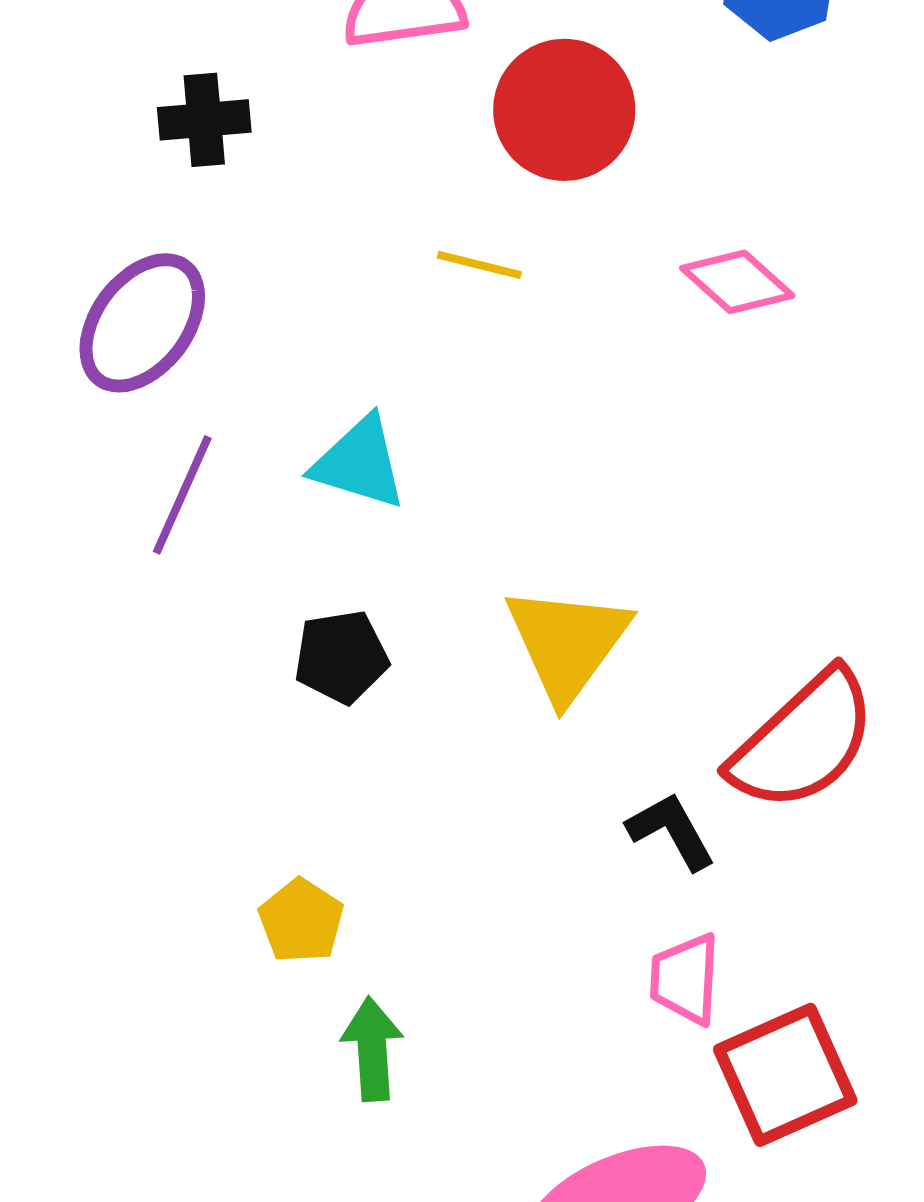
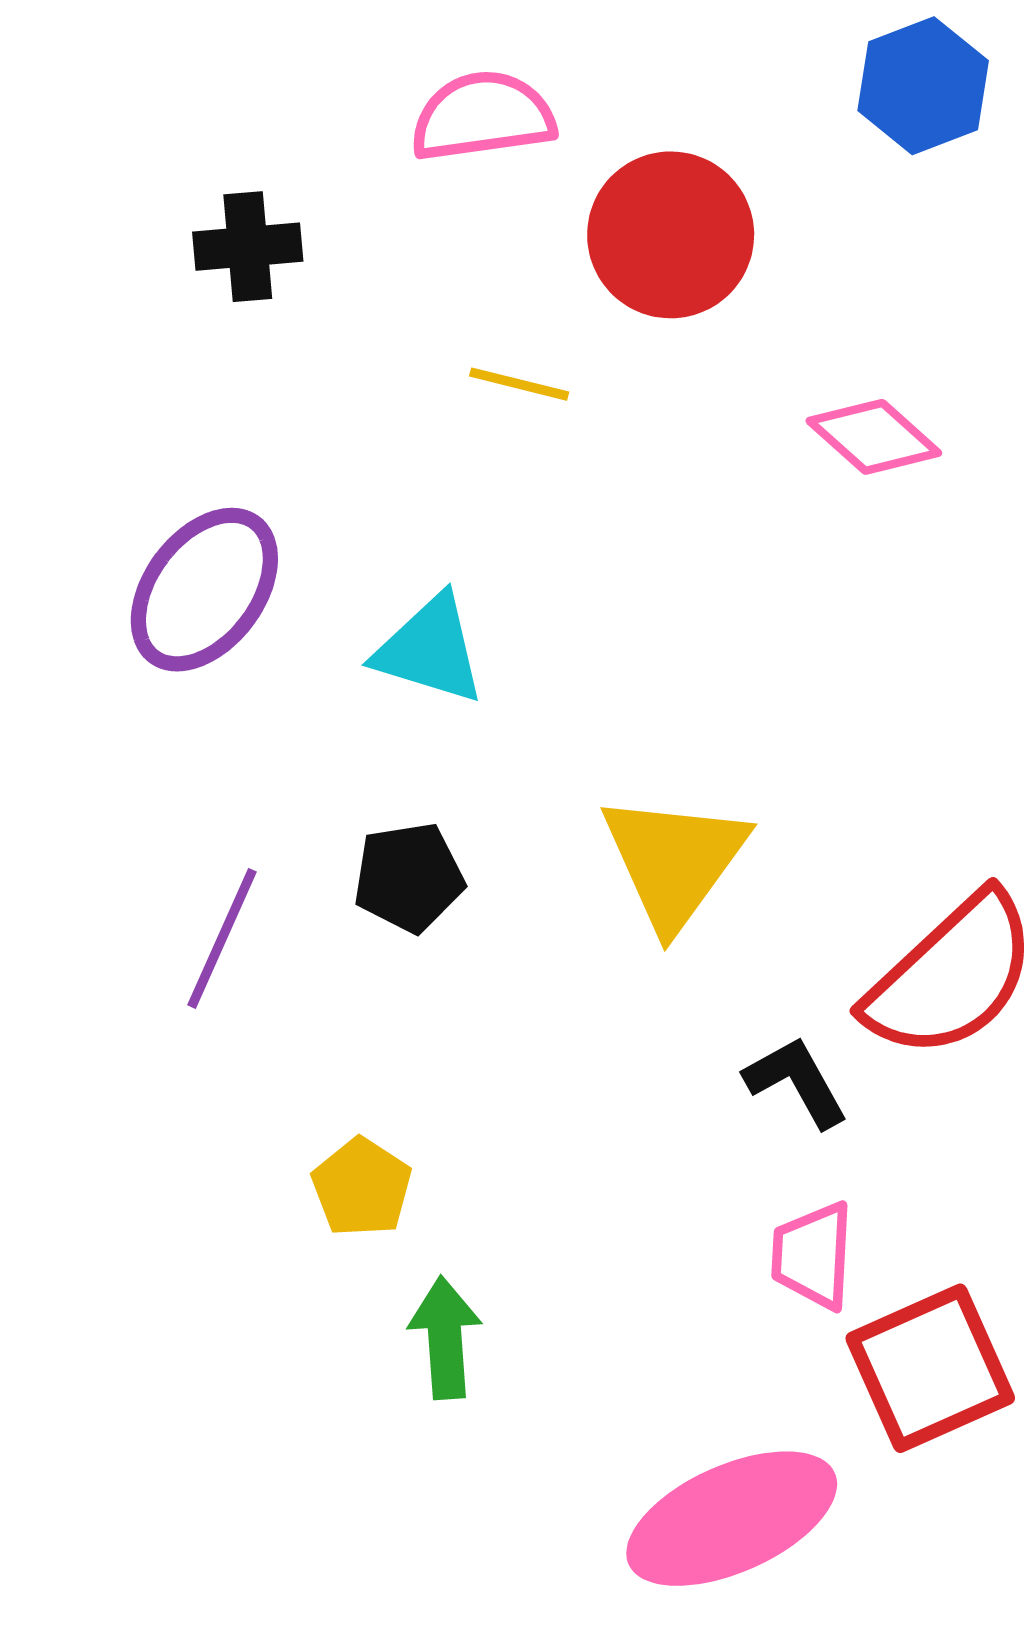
yellow line: (479, 265) -> (519, 384), moved
purple ellipse: (142, 323) -> (204, 590), moved
purple line: (182, 495) -> (222, 938), moved

